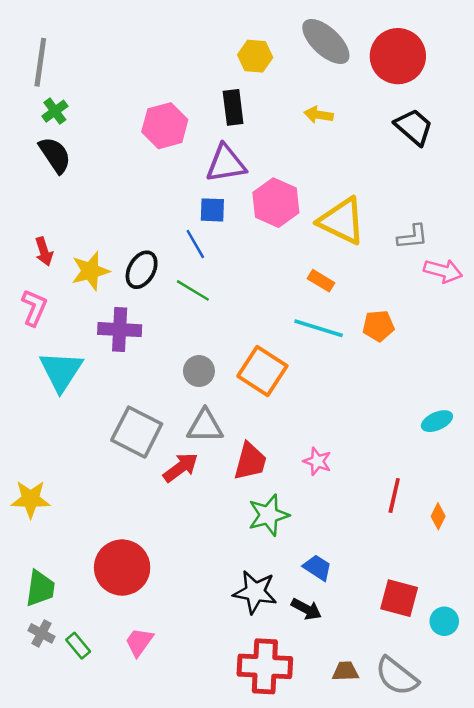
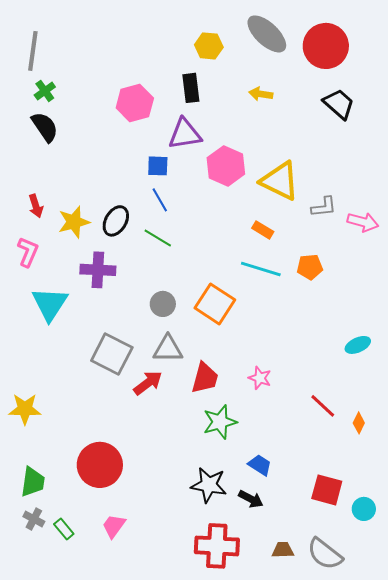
blue square: (212, 210) -> (158, 166), moved
gray L-shape: (413, 237) -> (324, 207), moved
red line: (394, 496) -> (323, 406), turned -60

